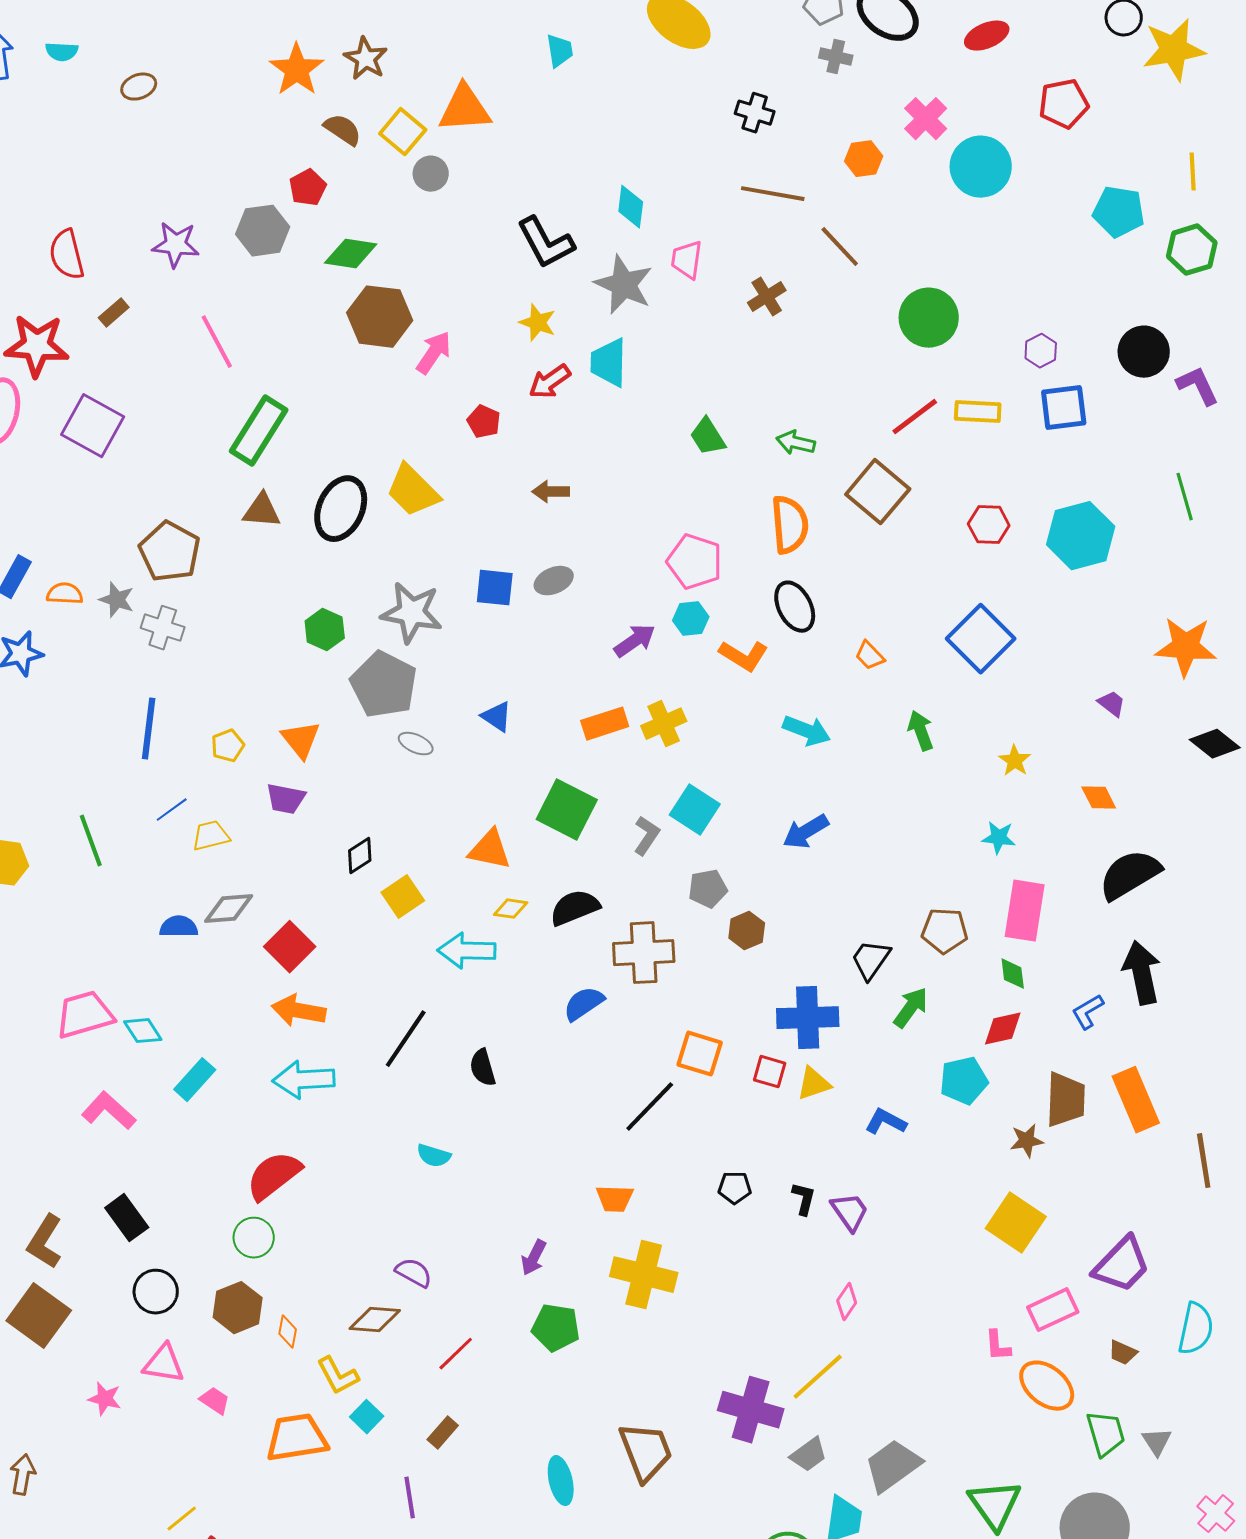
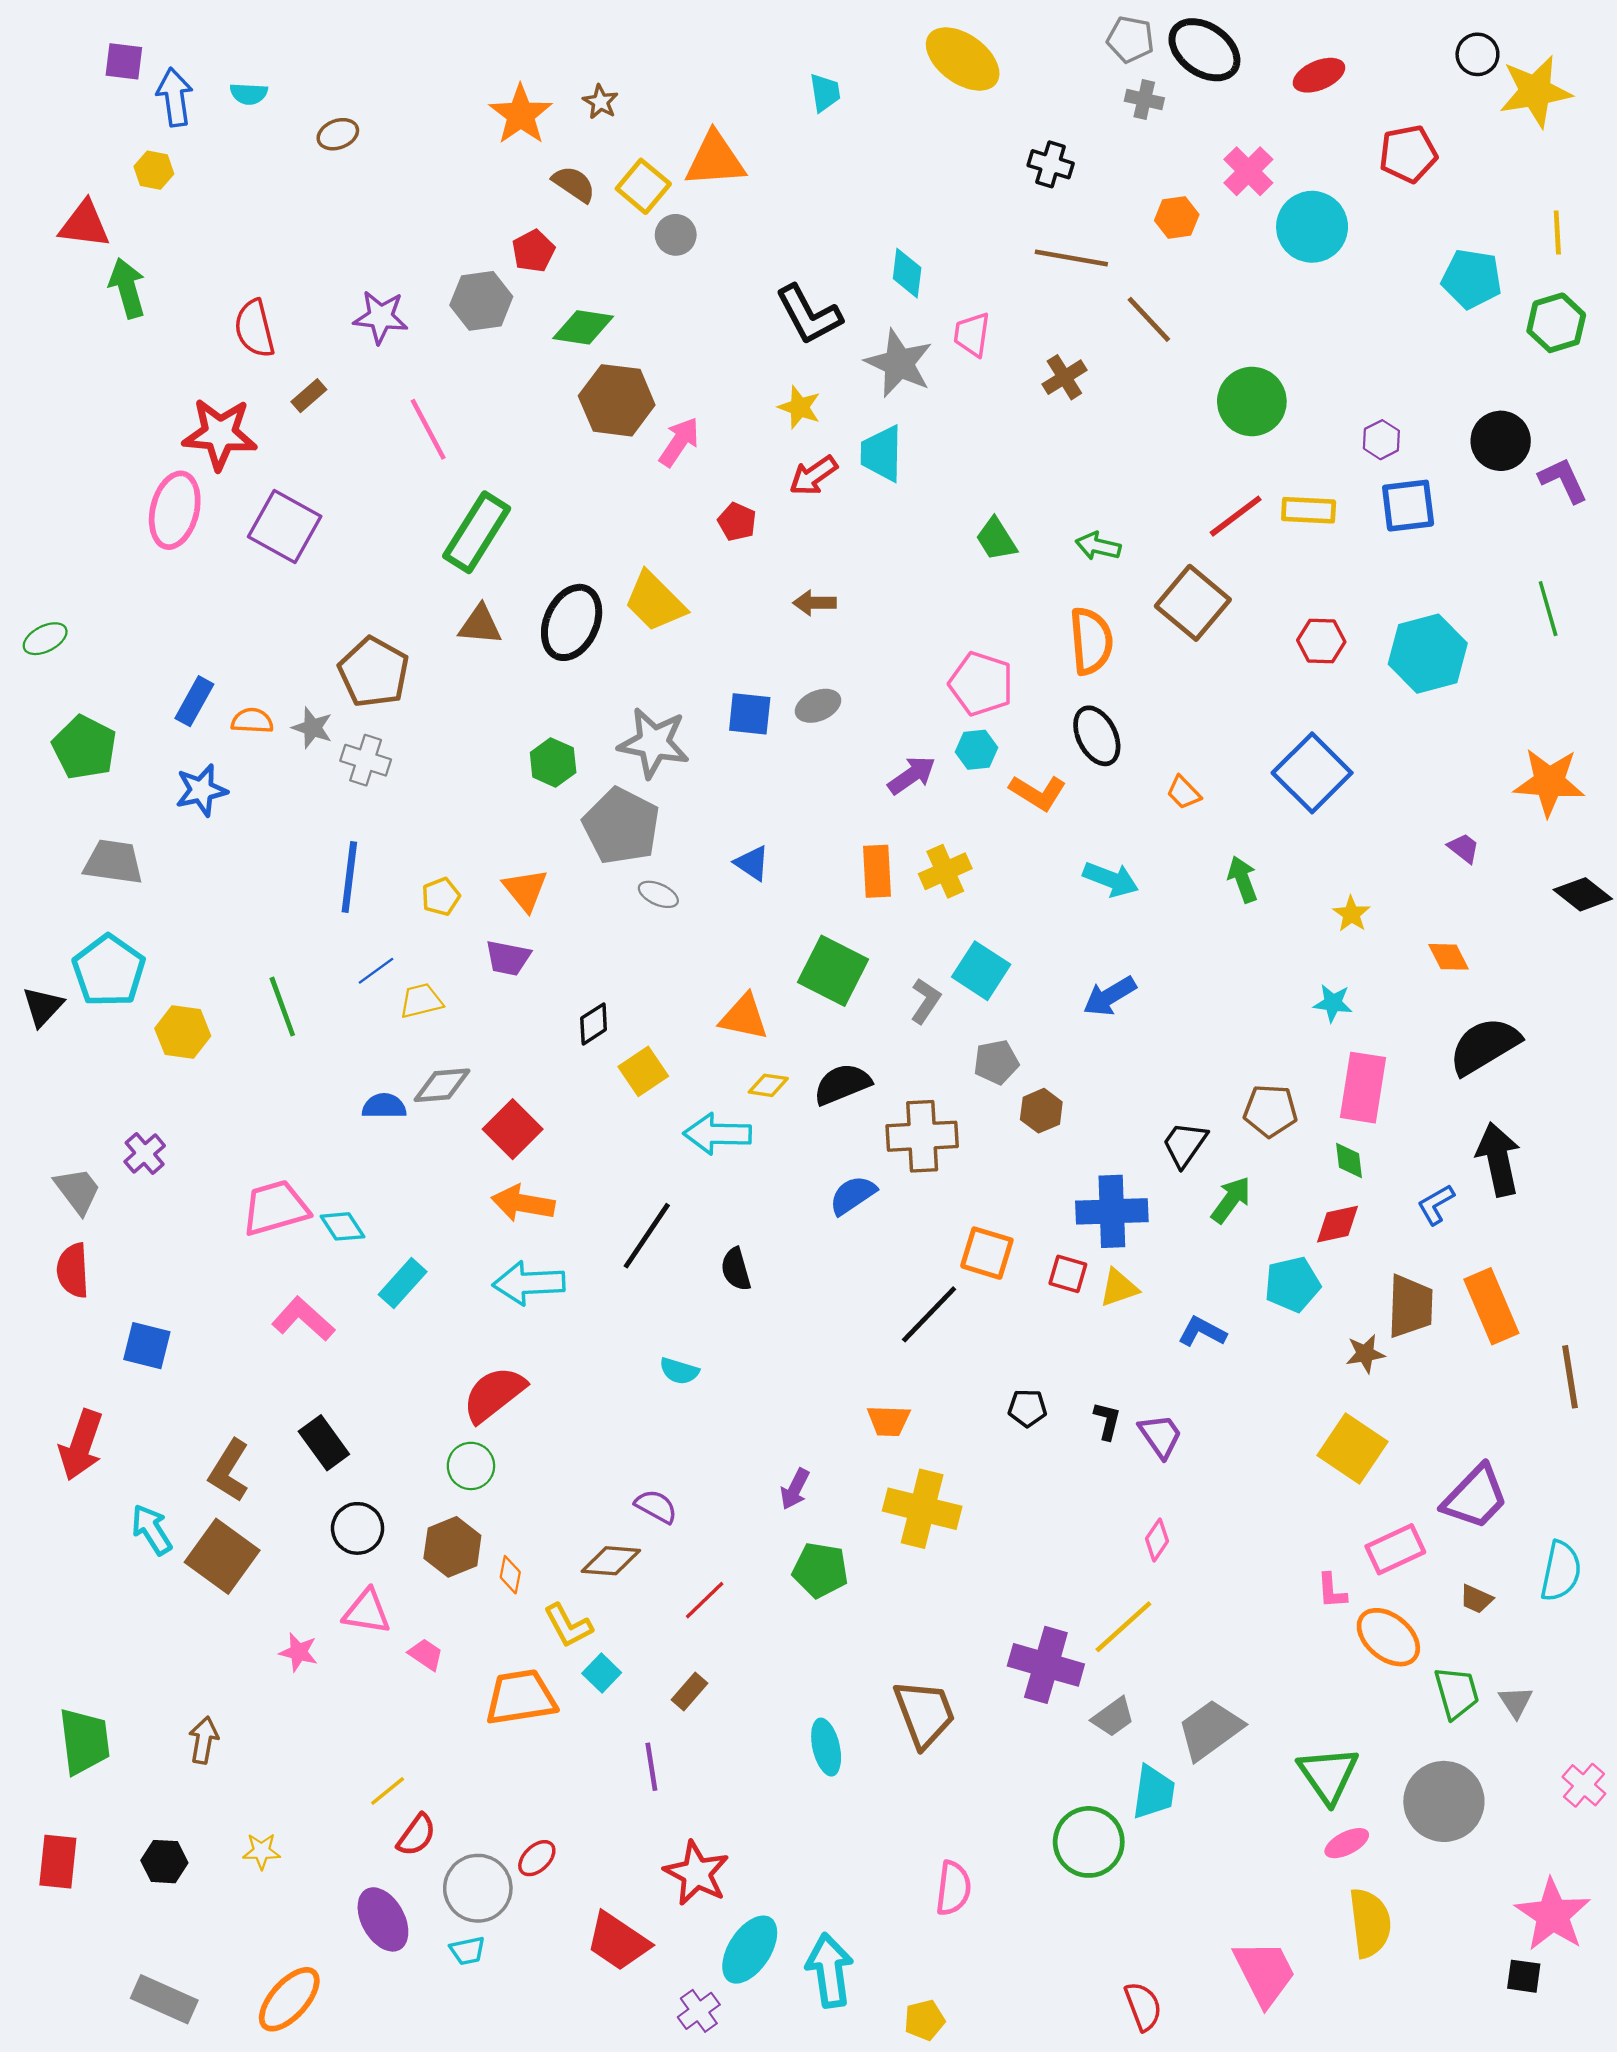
brown star: (366, 59) -> (600, 102), size x0.7
orange rectangle: (605, 724) -> (877, 871), turned -75

